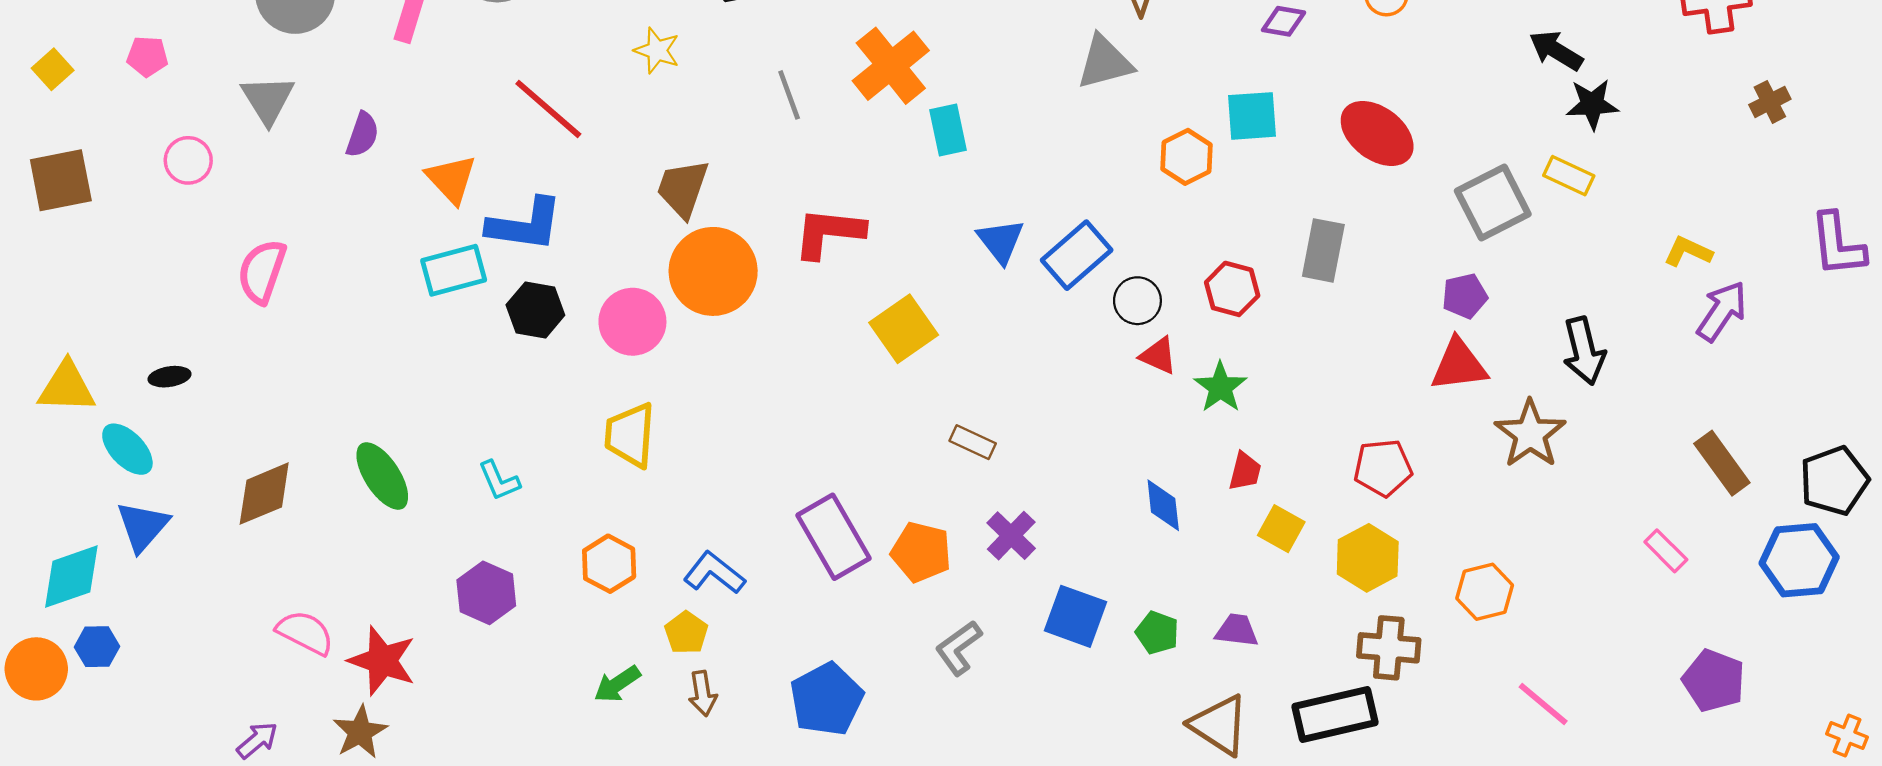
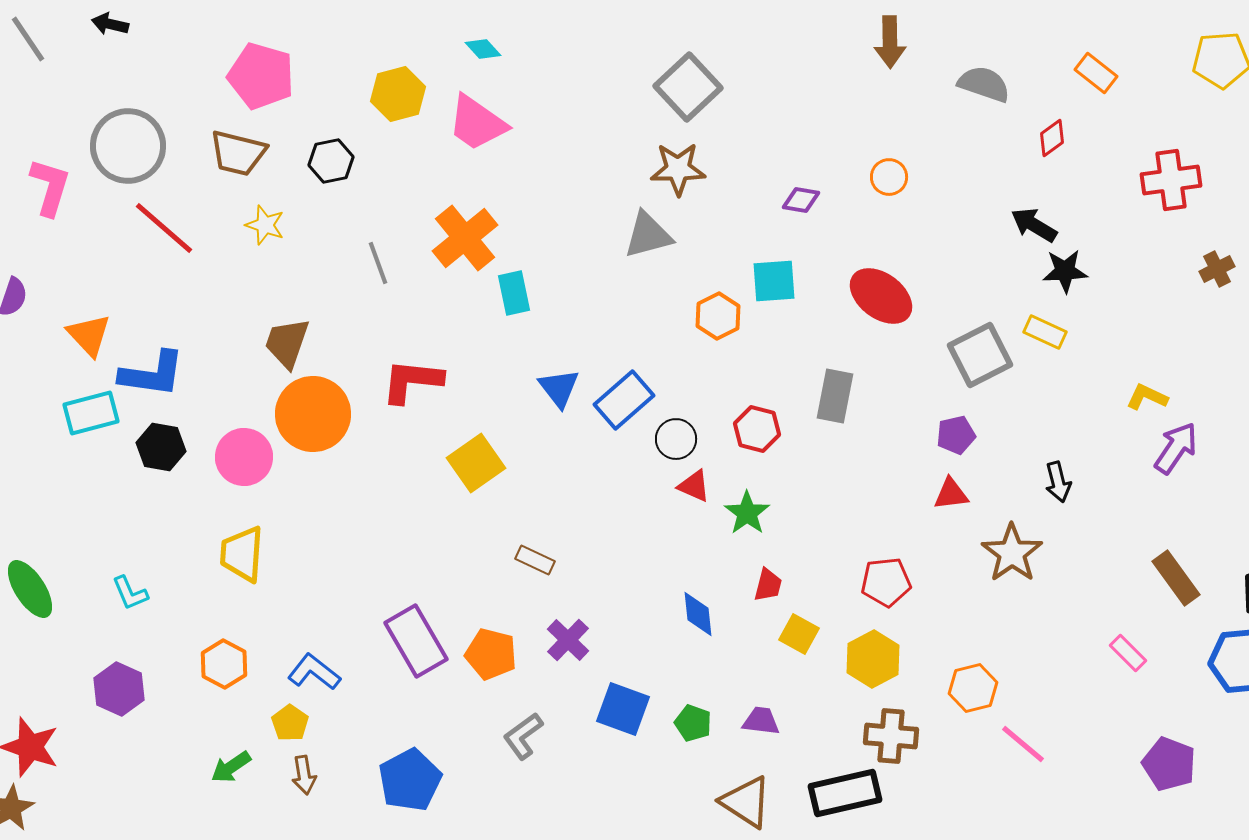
red line: (548, 109) -> (164, 228), moved
black arrow: (1584, 351) -> (1058, 482), size x0.7
red triangle: (1459, 365) -> (951, 494), size x0.7
pink line: (1543, 704) -> (1023, 744), moved

